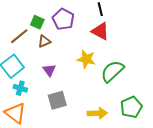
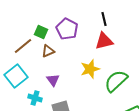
red triangle: (100, 31) -> (104, 41), turned -42
yellow star: (86, 59) -> (90, 69), turned -30
cyan cross: (20, 88) -> (35, 98), moved

